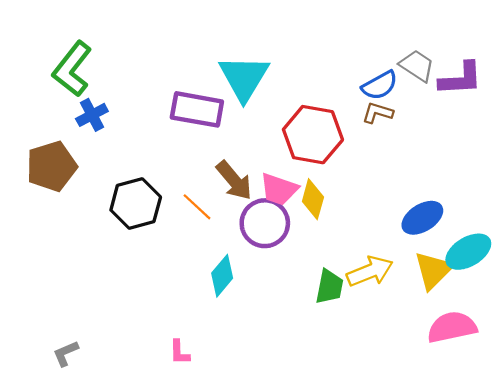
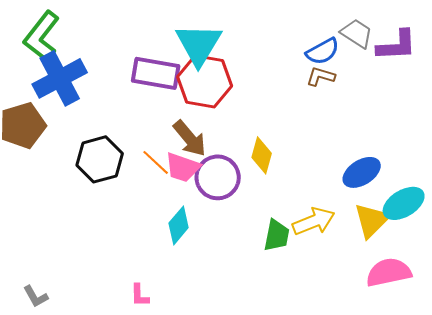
blue cross: (92, 115) -> (60, 78), size x1.8
red hexagon: (313, 135) -> (205, 81), moved
pink trapezoid: (279, 189) -> (183, 167), moved
gray L-shape: (66, 353) -> (36, 296), turned -96

